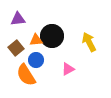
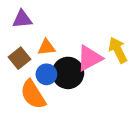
black circle: (52, 36) -> (68, 73), moved
pink triangle: (68, 69) -> (90, 58), moved, size x1.5

